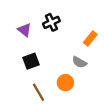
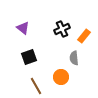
black cross: (51, 22) -> (62, 29), moved
gray semicircle: (79, 62) -> (74, 58), turned 56

